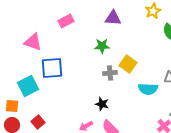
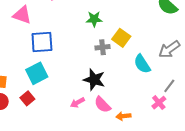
cyan square: (28, 86) -> (37, 73), moved
cyan semicircle: (148, 89) -> (142, 64), turned 54
black star: (102, 104) -> (94, 80), size x1.5

